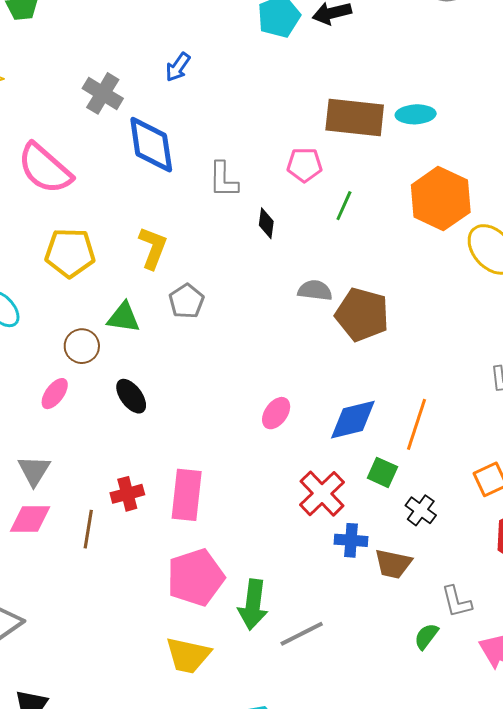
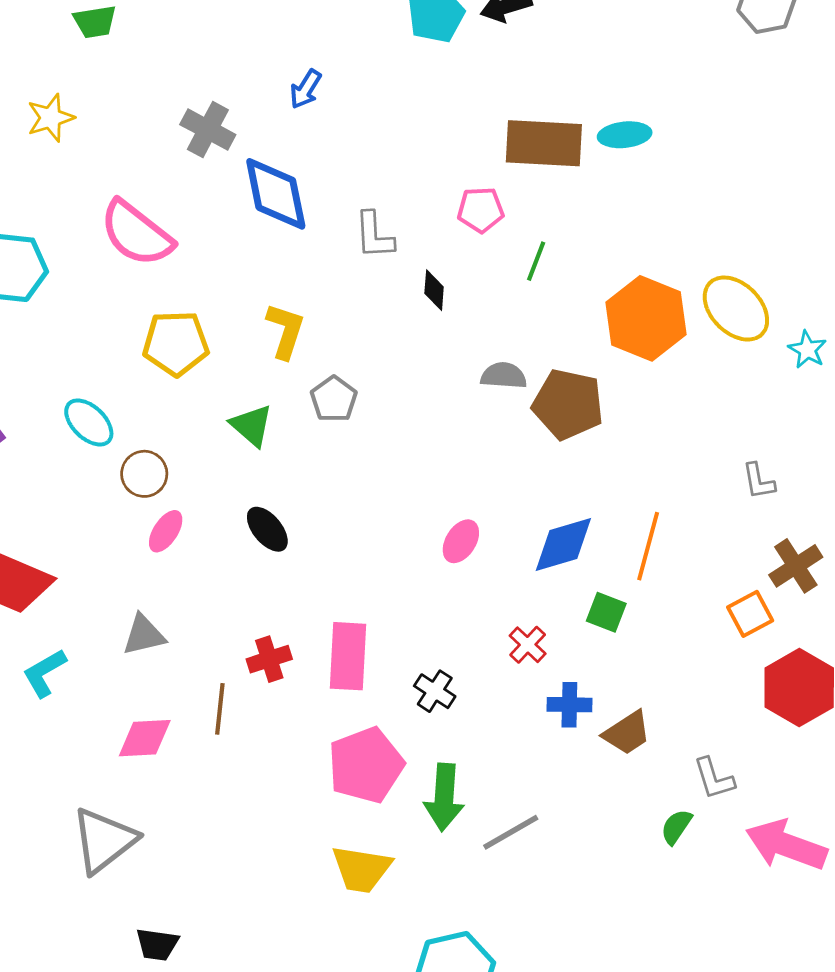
orange hexagon: (441, 199) -> (646, 318), moved
green triangle: (124, 318) -> (252, 425), turned 36
brown circle: (82, 346) -> (144, 474), moved
gray triangle: (34, 471) -> (144, 635), turned 48
red cross: (322, 494) -> (528, 645), size x0.6
black cross: (421, 510) -> (435, 691), moved
pink diamond: (30, 519) -> (145, 738), moved
brown trapezoid: (393, 564) -> (627, 733), turned -42

